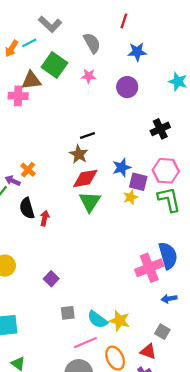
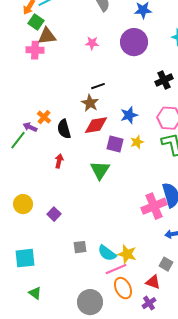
green square: (54, 65) -> (36, 22), moved, size x0.7
pink star: (89, 76) -> (92, 43), moved
purple circle: (127, 87) -> (134, 42), size x1.4
purple square: (138, 182) -> (115, 144), moved
green triangle: (90, 202) -> (100, 170), moved
black semicircle: (27, 208) -> (64, 129), moved
purple square: (51, 279) -> (54, 214), moved
pink line: (85, 343) -> (116, 269), moved

